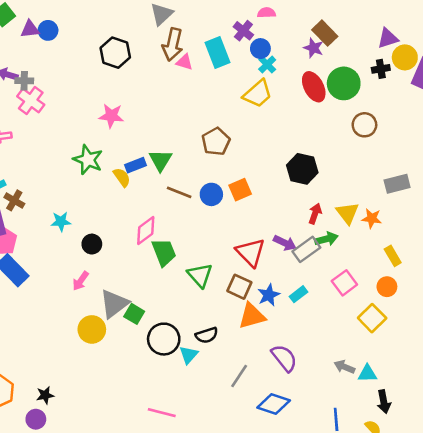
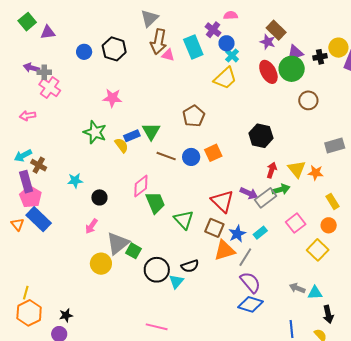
blue circle: (48, 30) -> (84, 52), moved
purple triangle: (388, 38) -> (295, 53), moved
gray line: (239, 376) -> (245, 257), moved
blue diamond: (274, 404) -> (250, 304), moved

